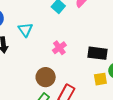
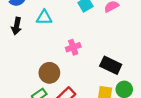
cyan triangle: (25, 30) -> (44, 17), turned 49

